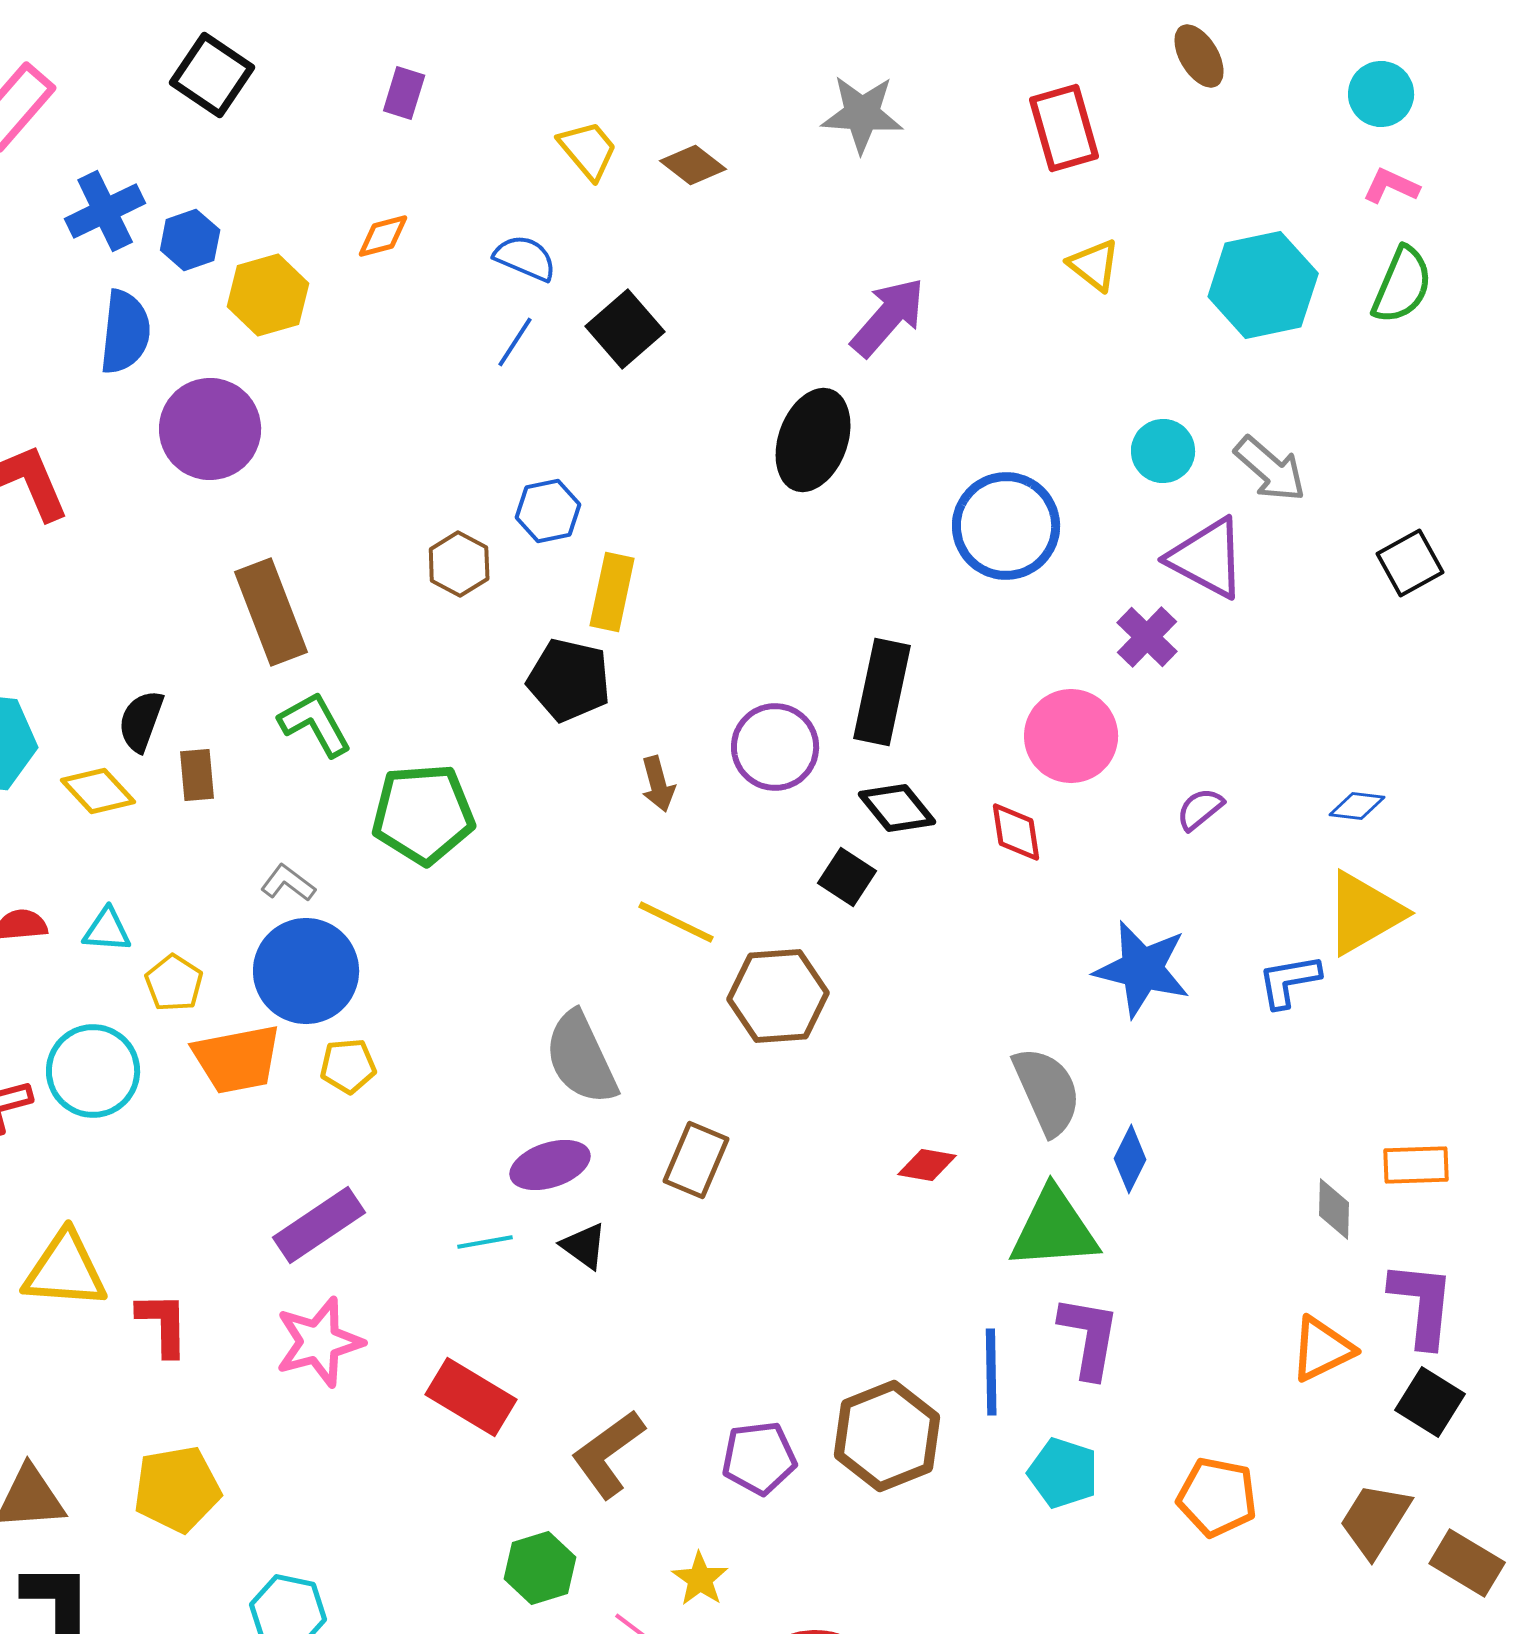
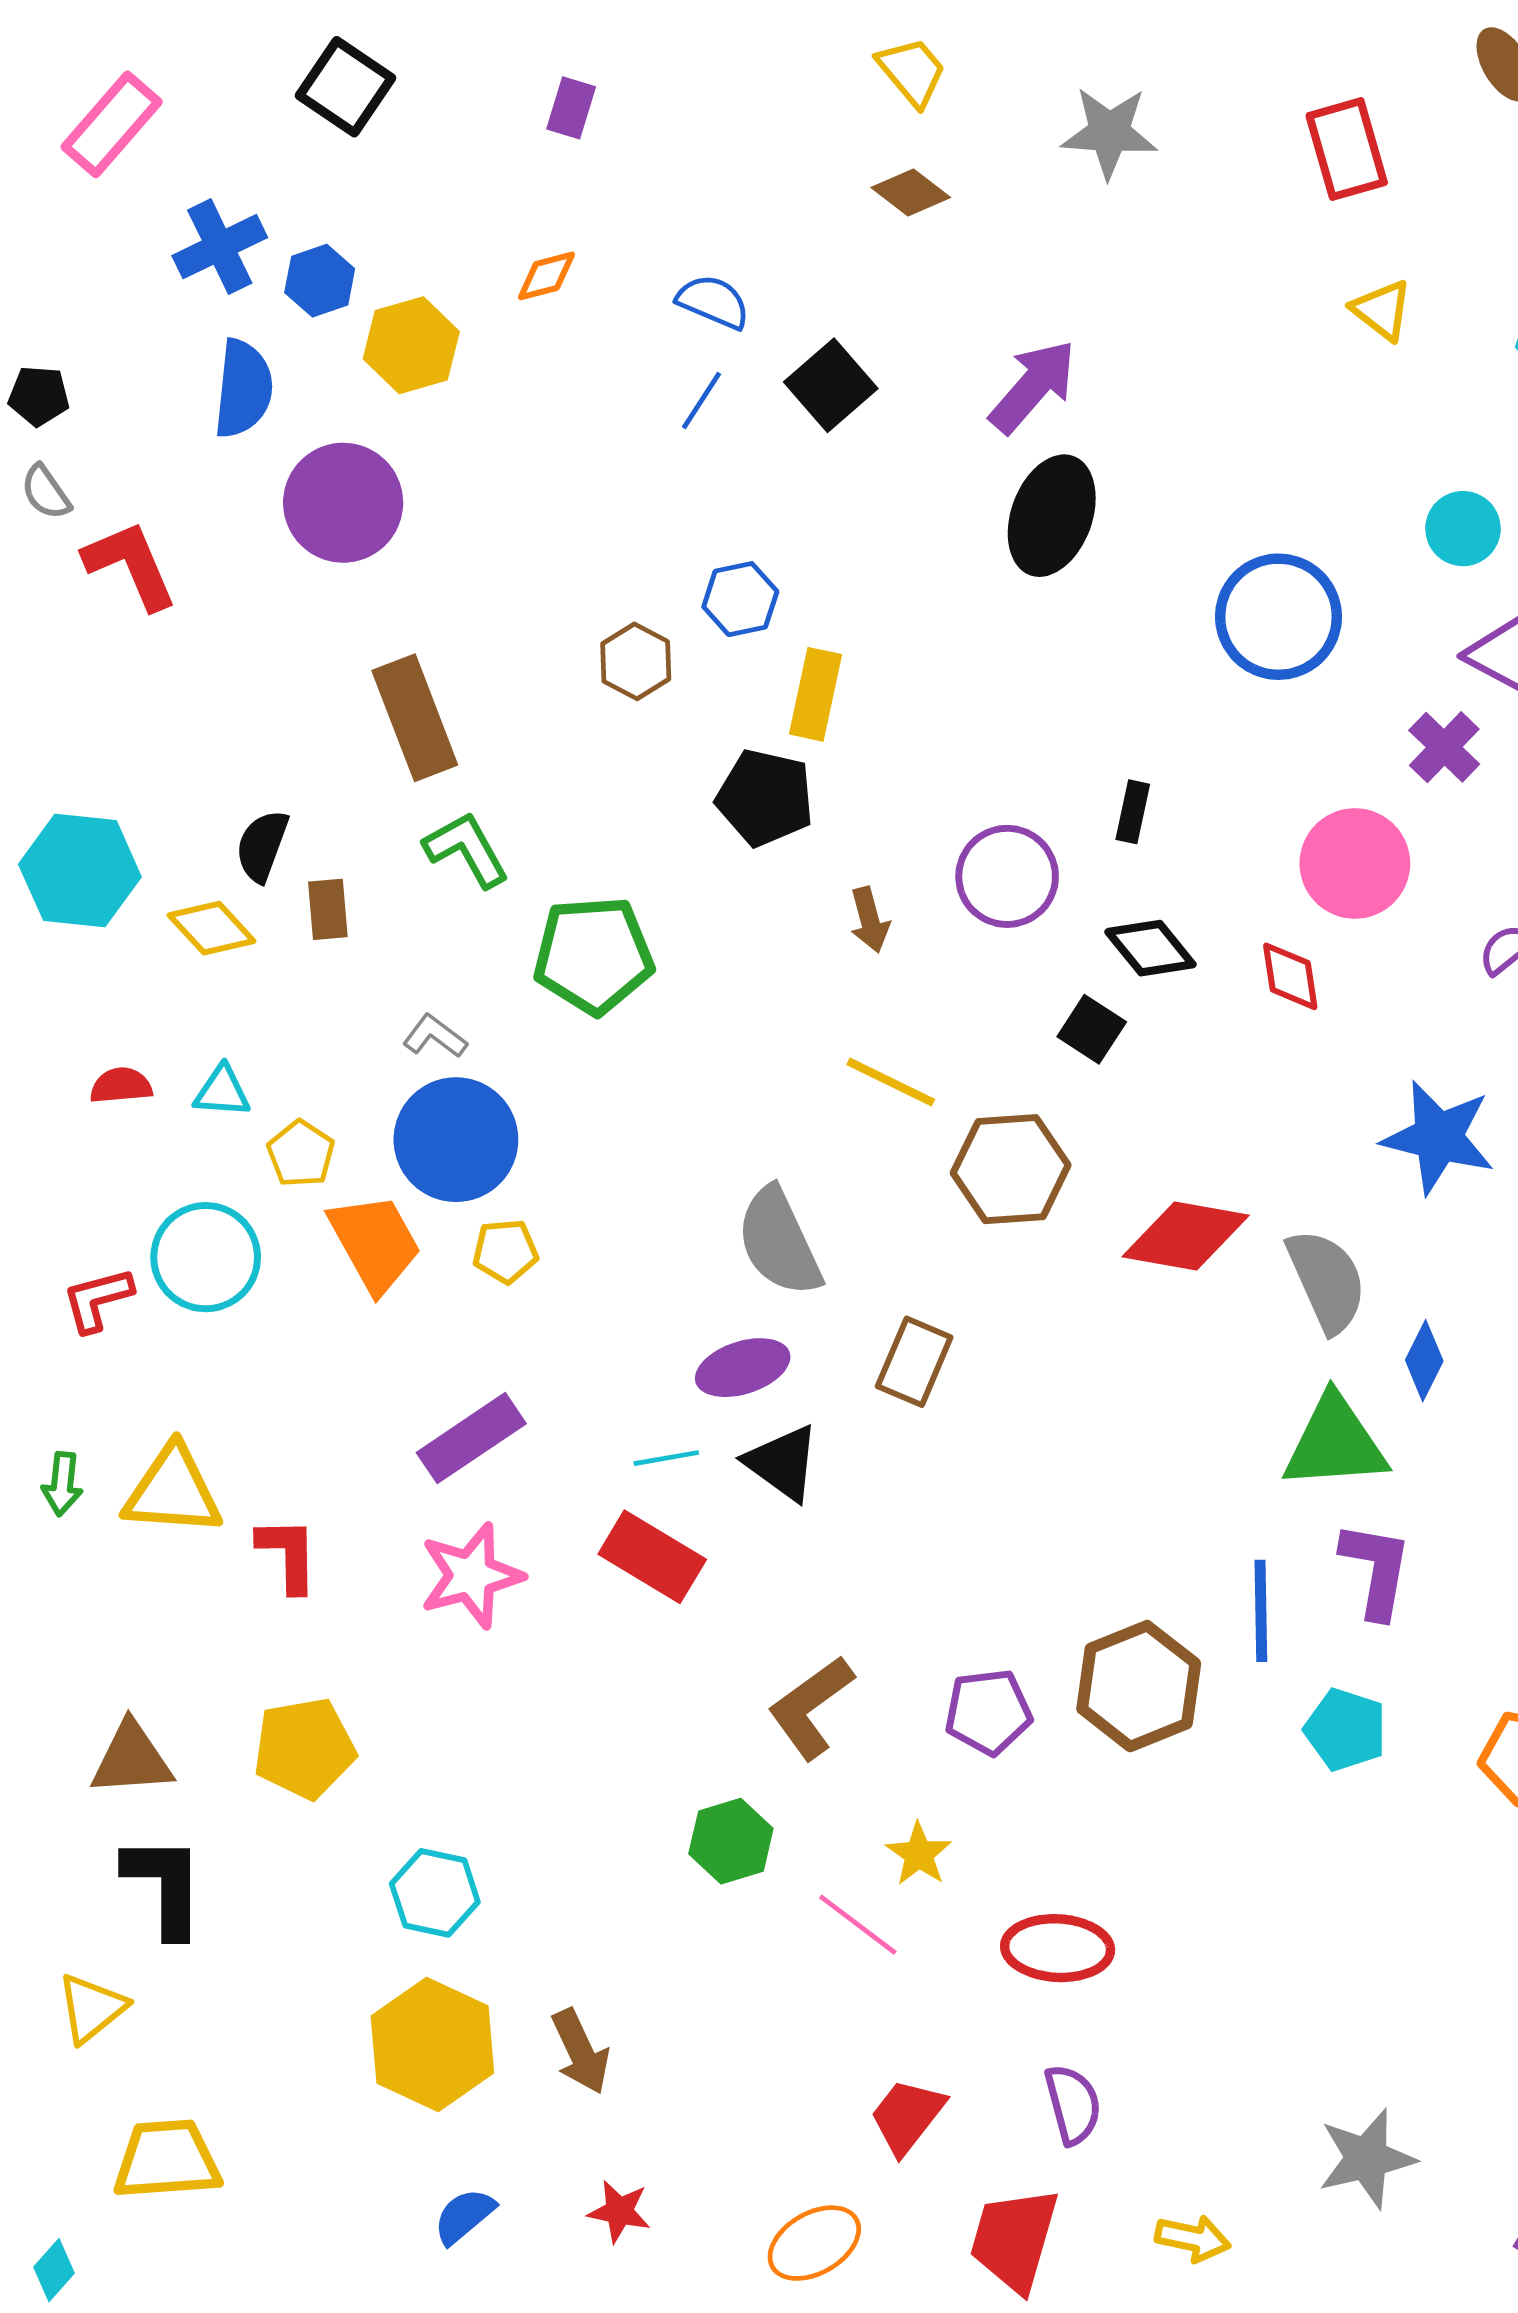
yellow trapezoid: (588, 150) -> (912, 71), moved
purple arrow: (888, 317) -> (1033, 386), moved
black rectangle: (882, 692) -> (1133, 812), size x0.5
orange trapezoid: (237, 1059) -> (375, 1243), turned -108
red diamond: (927, 1165) -> (1186, 1236), moved, size x1.8
black triangle: (584, 1246) -> (783, 1463), size x1.4
red rectangle: (471, 1397) -> (652, 1557), moved

